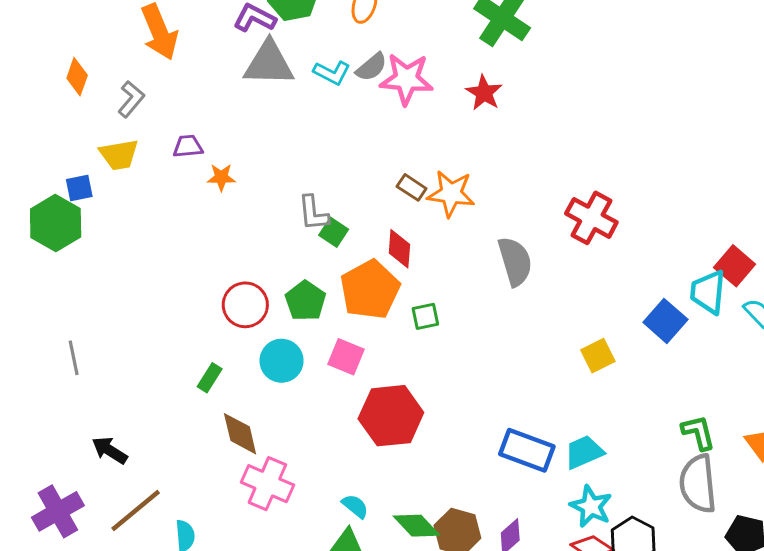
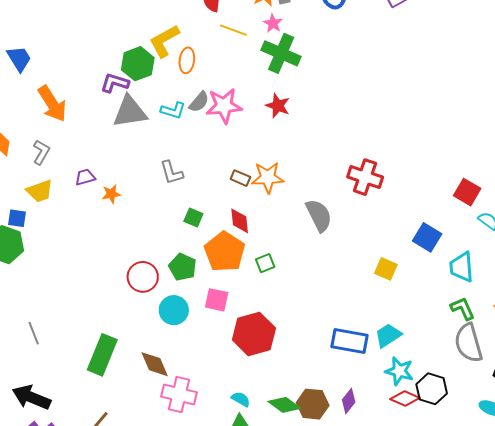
blue square: (79, 188) -> (17, 218), turned 30
gray L-shape: (313, 213) -> (172, 173), moved
cyan trapezoid: (708, 292) -> (462, 267), moved
yellow square: (598, 356) -> (386, 269), turned -30
green rectangle: (210, 378) -> (102, 355), moved, size x2.0
black arrow: (110, 450) -> (31, 397), moved, size x1.5

